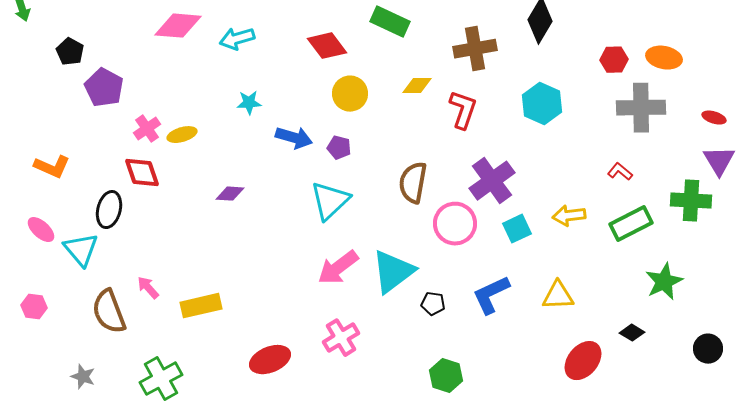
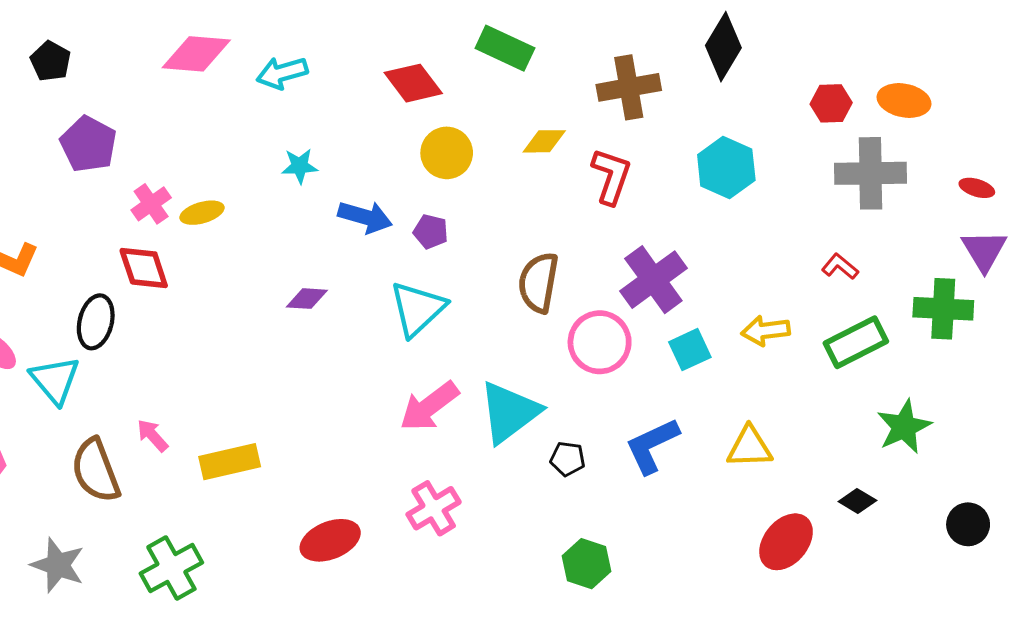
black pentagon: (70, 52) -> (51, 61), moved
purple diamond: (230, 194) -> (307, 299), moved
gray star: (83, 377) -> (58, 565), size x1.5

